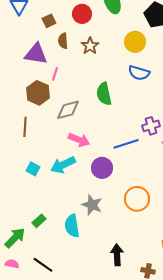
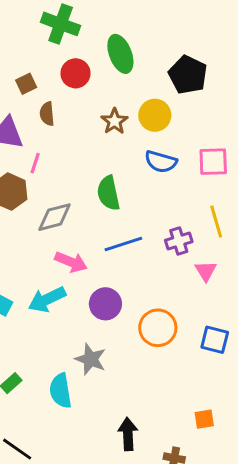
brown star: (90, 46) -> (114, 121), moved
blue line: (126, 144) -> (123, 244), moved
orange circle: (137, 199) -> (158, 328), moved

